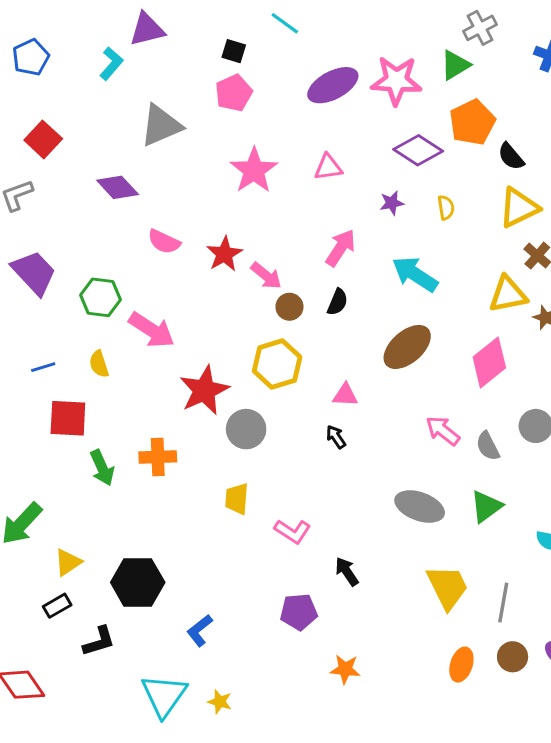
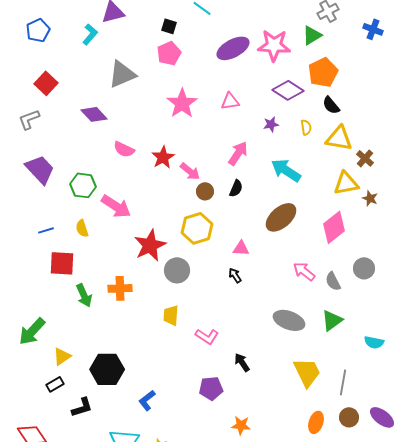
black semicircle: (511, 156) -> (331, 105), moved
yellow triangle: (519, 208) -> (339, 138), moved, turned 36

